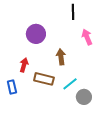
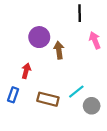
brown arrow: (61, 57) -> (59, 50), moved
brown rectangle: (44, 79) -> (48, 99), moved
blue rectangle: (12, 87) -> (13, 95), turned 32

